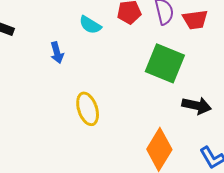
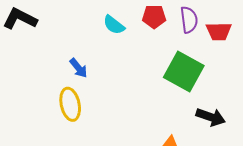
blue arrow: (57, 53) -> (78, 68), moved, turned -30
yellow ellipse: (88, 109) -> (70, 104), moved

